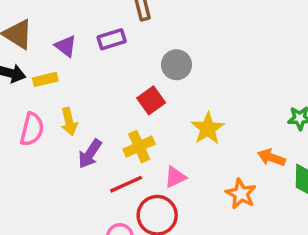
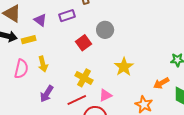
red square: (151, 100) -> (83, 43), moved
yellow cross: (139, 147) -> (84, 78), turned -36
purple arrow: (90, 154) -> (47, 94), moved
orange arrow: (271, 158) -> (161, 83), turned -49

